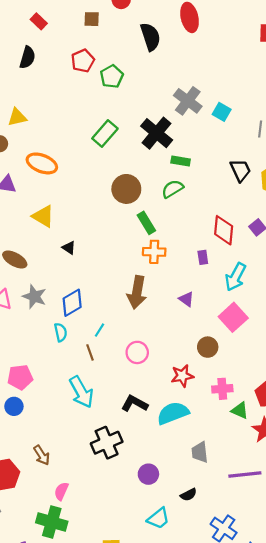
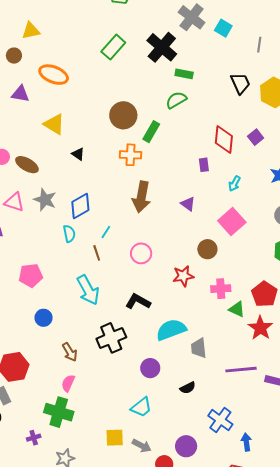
brown circle: (126, 189) -> (123, 115), moved
green rectangle: (146, 223) -> (151, 132), turned 60
orange cross: (154, 252) -> (131, 155), moved
cyan arrow: (236, 277) -> (234, 184), size x0.6
blue circle: (14, 406) -> (44, 318), moved
cyan semicircle: (173, 413) -> (171, 330), moved
brown arrow: (42, 455) -> (70, 352), moved
cyan trapezoid: (158, 518) -> (141, 407), moved

